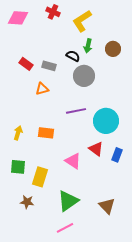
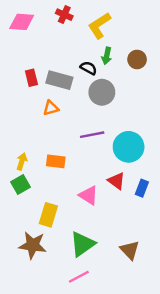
red rectangle: (26, 64) -> (31, 78), turned 40
gray rectangle: (49, 66) -> (59, 80), size x1.5
green square: (18, 167) -> (21, 184), moved, turned -35
brown star: (27, 202) -> (33, 245), size x1.6

